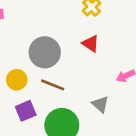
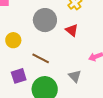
gray circle: (45, 52) -> (45, 20), moved
yellow circle: (17, 80) -> (13, 40), moved

